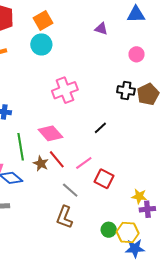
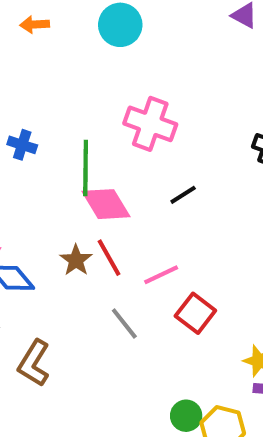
pink cross: (65, 90) -> (150, 124), turned 30
black line: (100, 128) -> (183, 195), moved
green line: (21, 147) -> (86, 168), moved
brown L-shape: (64, 217) -> (34, 363), moved

